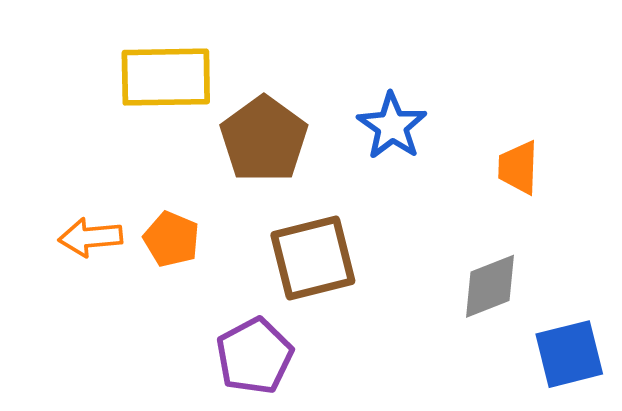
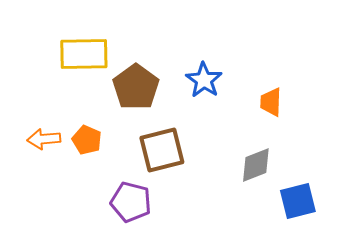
purple pentagon: (254, 356) -> (131, 202), turned -30

